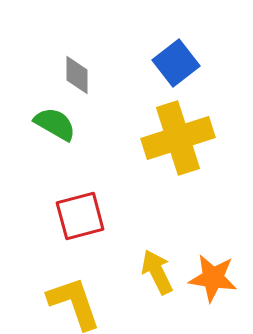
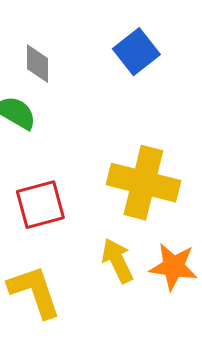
yellow cross: (178, 138) -> (143, 183), moved, turned 32

